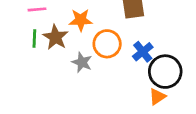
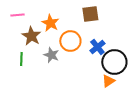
orange star: (81, 20) -> (50, 23), turned 30
green line: (34, 39) -> (21, 59), moved

